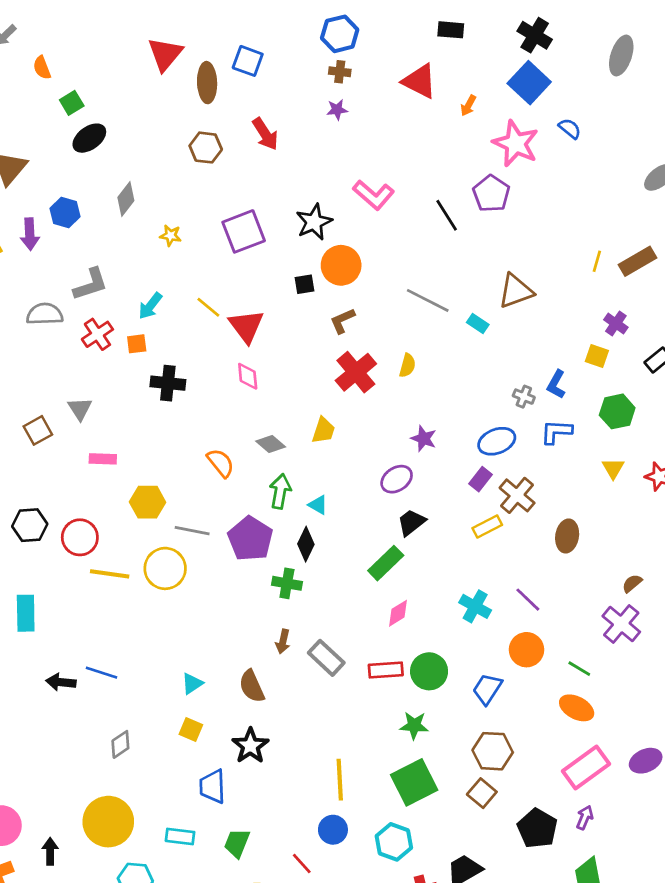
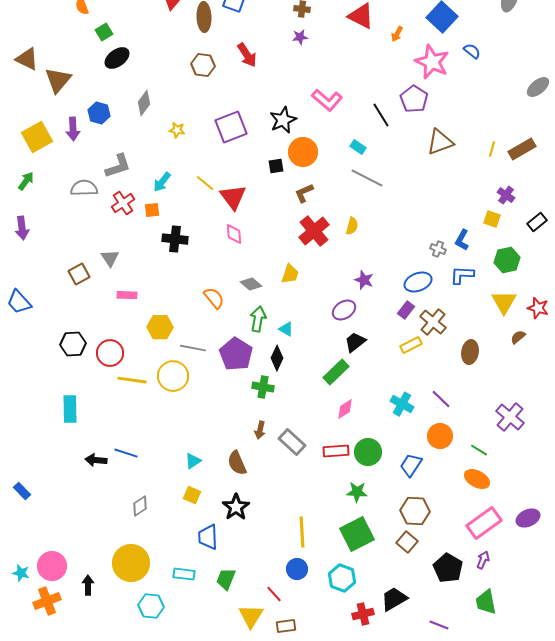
brown triangle: (516, 291) -> (440, 142), moved
cyan rectangle: (478, 323) -> (358, 147), moved
yellow triangle: (613, 468) -> (504, 302), size x1.5
brown semicircle: (632, 583) -> (518, 337), moved

